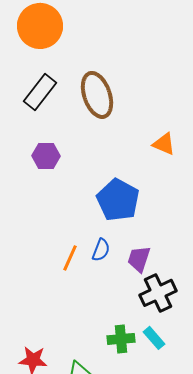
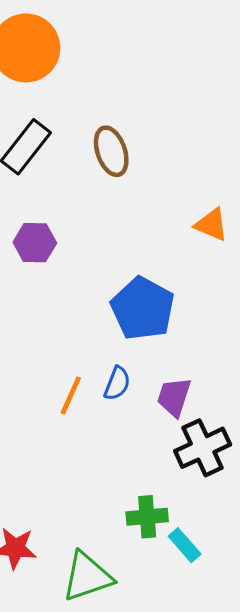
brown ellipse: (97, 95) -> (111, 151), size x0.7
cyan rectangle: (154, 338) -> (185, 545), moved

